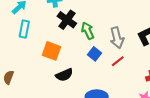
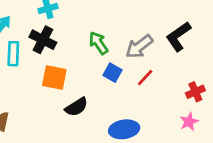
black cross: (67, 20) -> (43, 40), moved
gray arrow: (117, 38) -> (139, 47), turned 75

